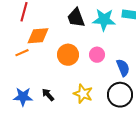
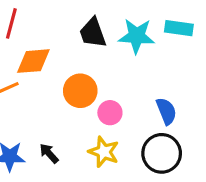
pink circle: (97, 55) -> (110, 113), moved

